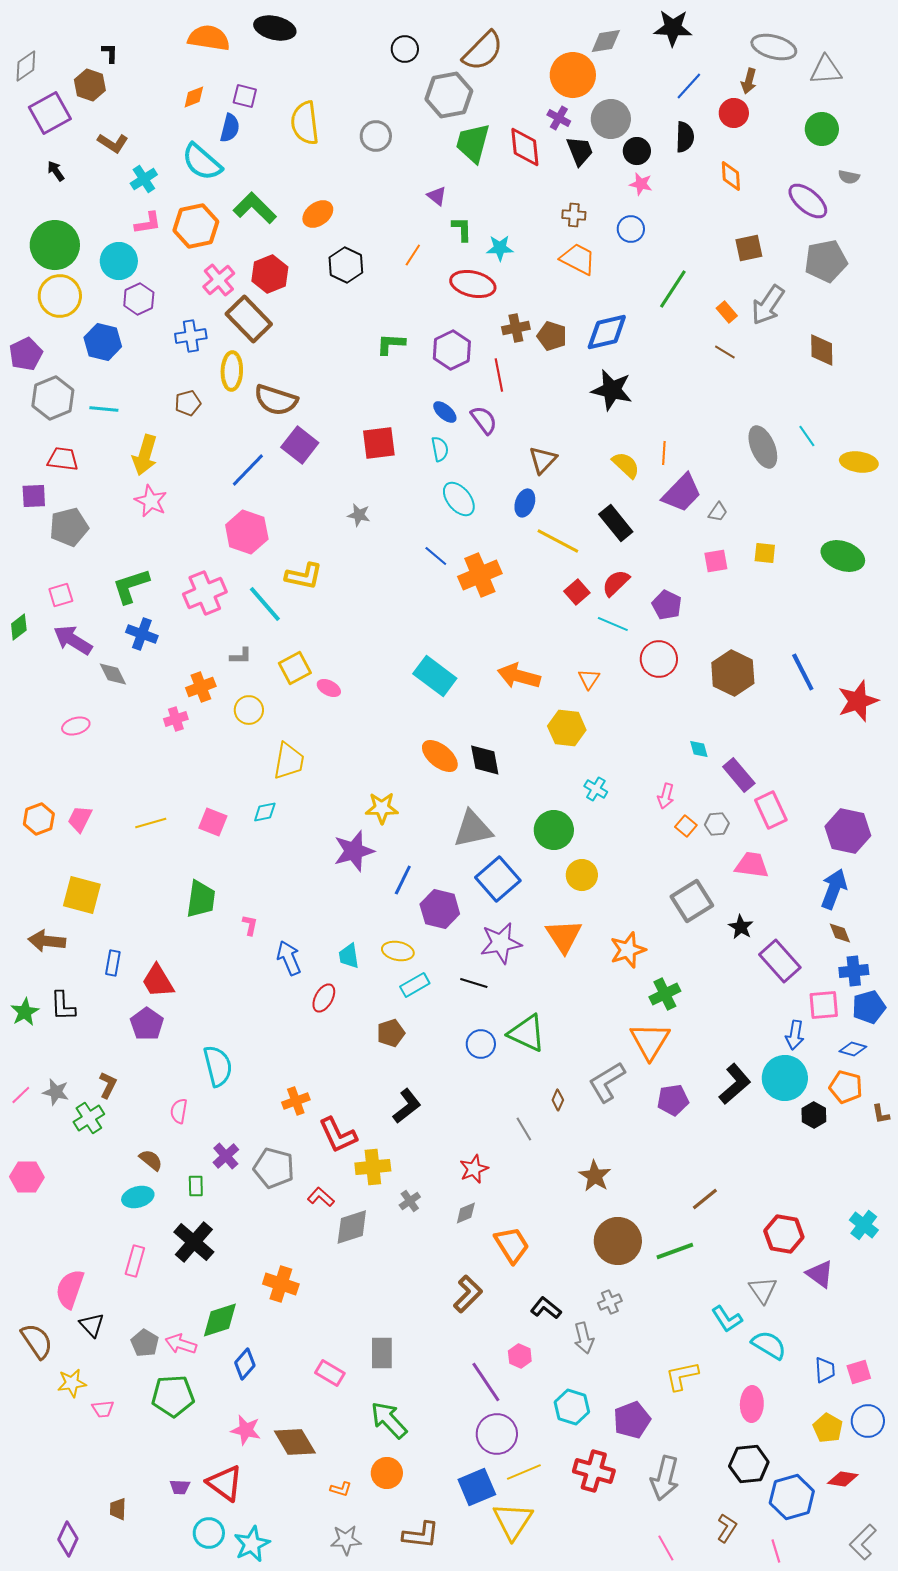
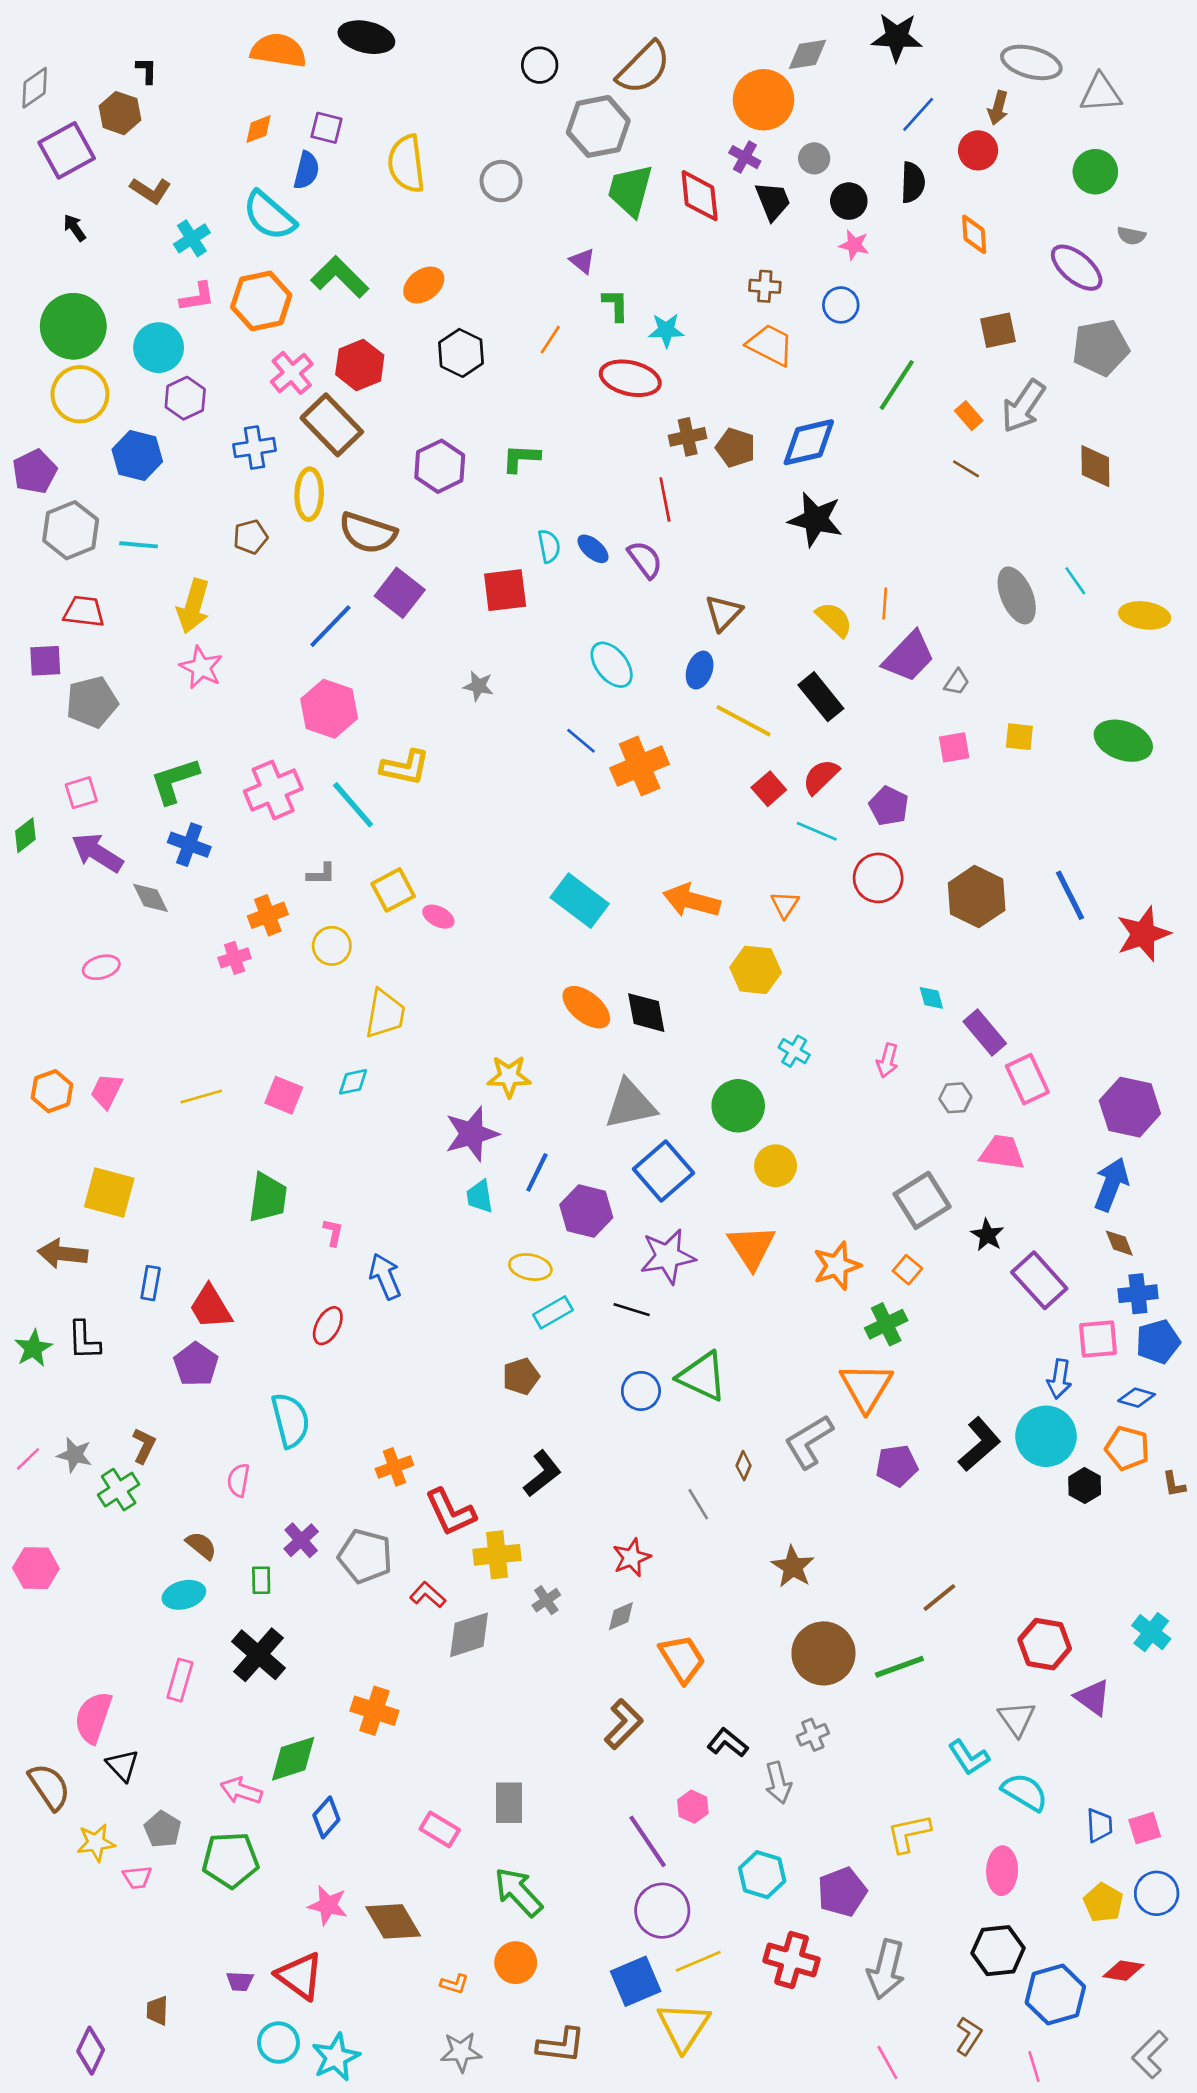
gray circle: (611, 119) -> (814, 158), size x0.6
purple hexagon: (452, 350) -> (440, 466), moved
cyan semicircle: (440, 449) -> (549, 546), moved
orange square: (686, 826) -> (907, 1270), moved
cyan trapezoid: (349, 956) -> (480, 1196), moved
red ellipse: (324, 998) -> (328, 1326), moved
gray pentagon: (145, 1343) -> (163, 1829), moved

